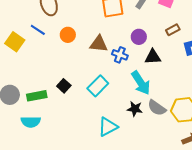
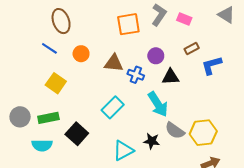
yellow square: (15, 42) -> (56, 83), moved
black square: (64, 86) -> (77, 134), moved, size x1.5
black star: (135, 109) -> (152, 141), moved

